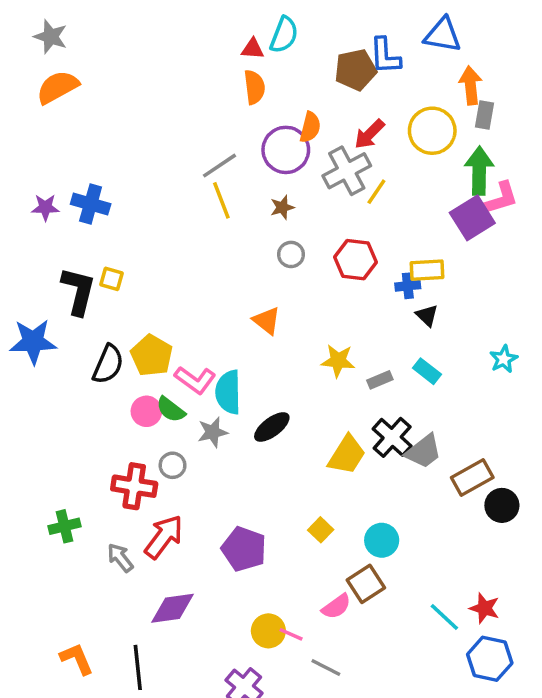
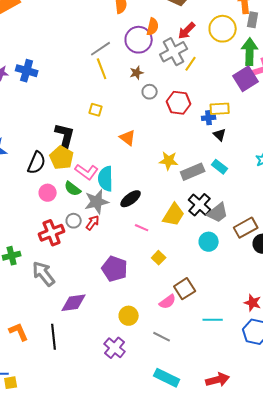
gray circle: (291, 254) -> (150, 92), moved
yellow square: (112, 279) -> (96, 110), moved
black L-shape: (78, 291) -> (65, 137), moved
gray rectangle: (380, 380) -> (193, 172), size x1.6
pink circle: (146, 411) -> (48, 193), moved
gray star: (213, 432) -> (97, 202), size x1.4
red cross: (134, 486) -> (52, 233), turned -30
red arrow: (164, 537) -> (93, 223), moved, size x0.6
cyan circle: (382, 540) -> (209, 242), moved
gray arrow: (120, 558) -> (44, 274), size x1.5
cyan line: (444, 617) -> (213, 320), moved, turned -42
pink line: (291, 634) -> (142, 228), moved

